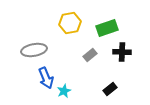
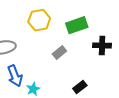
black cross: (122, 52) -> (102, 45), moved

